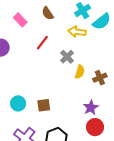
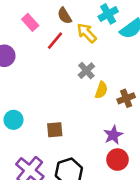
yellow arrow: (77, 32) -> (87, 33), moved, turned 36
red line: (42, 43) -> (55, 41), moved
cyan circle: (18, 103) -> (13, 120), moved

